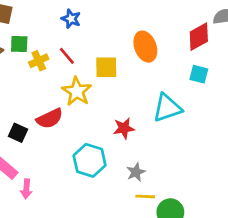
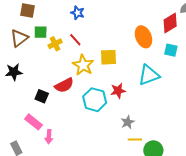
orange ellipse: (145, 47) -> (143, 37), moved
yellow square: (106, 67) -> (109, 57), moved
cyan hexagon: (90, 160) -> (95, 100), moved

